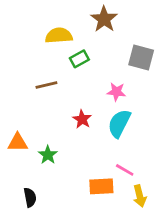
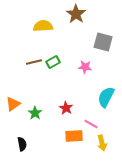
green rectangle: (79, 59) -> (53, 62), moved
red star: (82, 119) -> (66, 108), moved
cyan semicircle: (119, 123) -> (106, 97), moved
orange triangle: (18, 143) -> (13, 104), turned -35

